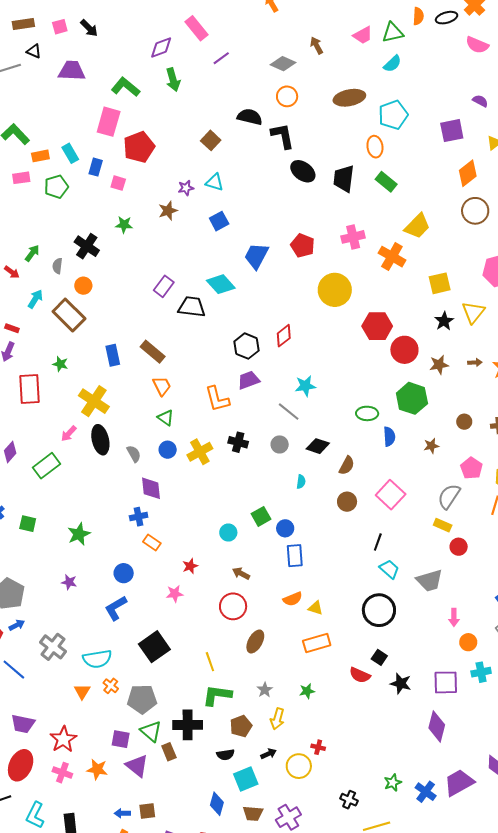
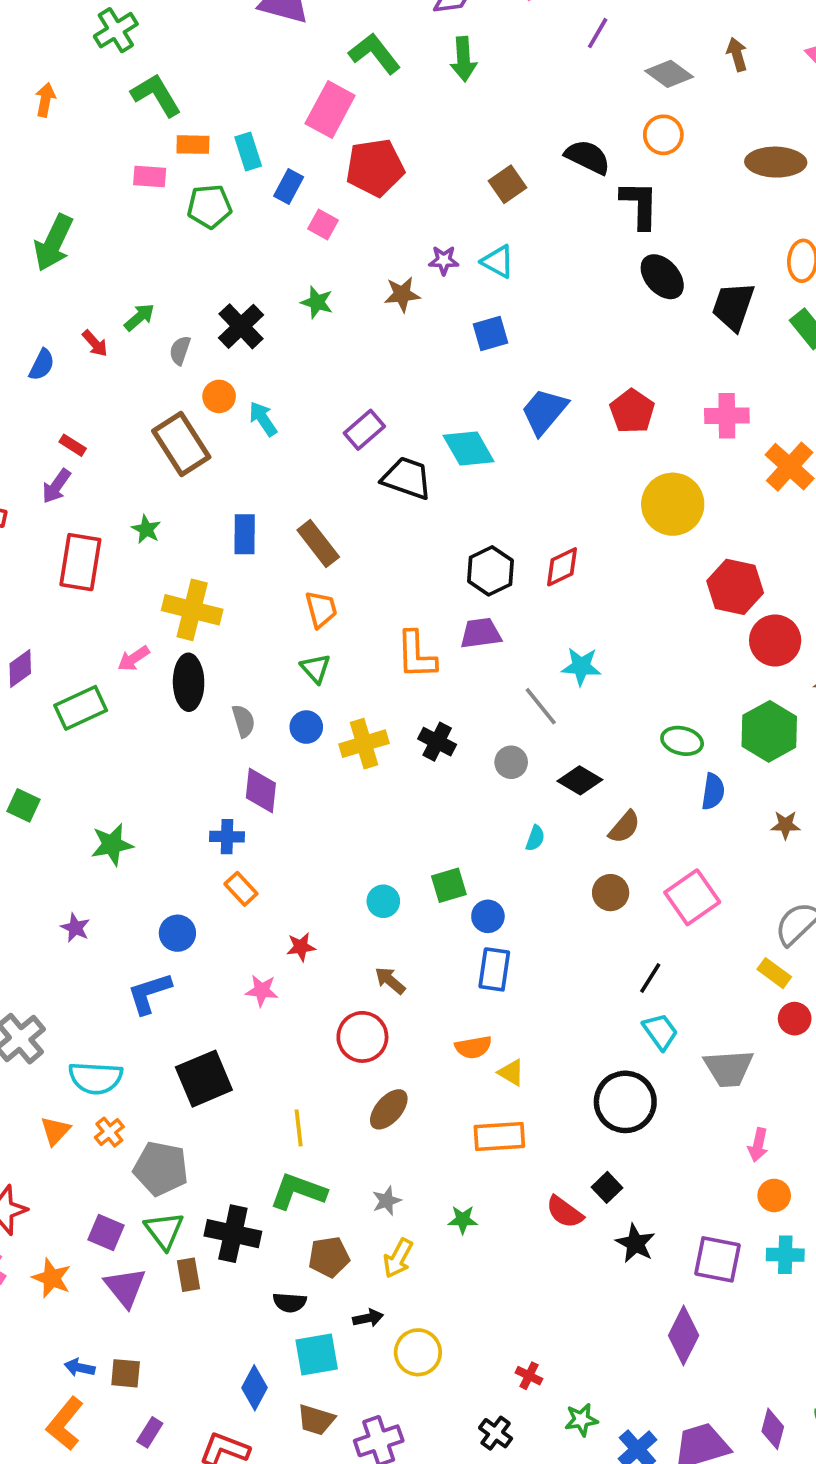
purple line: (221, 58) -> (598, 33), moved, turned -36
cyan arrow: (35, 299) -> (263, 419), moved, turned -78
yellow cross: (94, 401) -> (192, 610), turned -32
red cross: (318, 747) -> (529, 1376), moved

